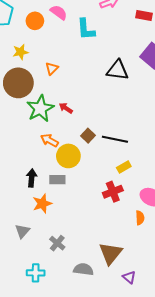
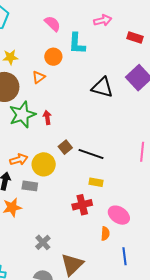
orange circle: (35, 21) -> (53, 57), moved
red arrow: (66, 108) -> (47, 117), turned 40
orange arrow: (49, 140) -> (19, 160), moved, turned 126
yellow rectangle: (124, 167) -> (96, 182), turned 32
gray cross: (57, 243) -> (43, 242), moved

